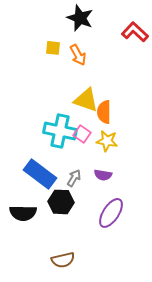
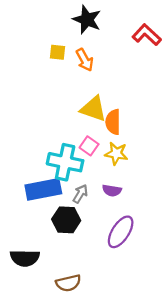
cyan cross: (60, 131) -> (65, 162), moved
blue rectangle: (40, 174) -> (43, 189), turned -48
black semicircle: (23, 213) -> (25, 258), moved

